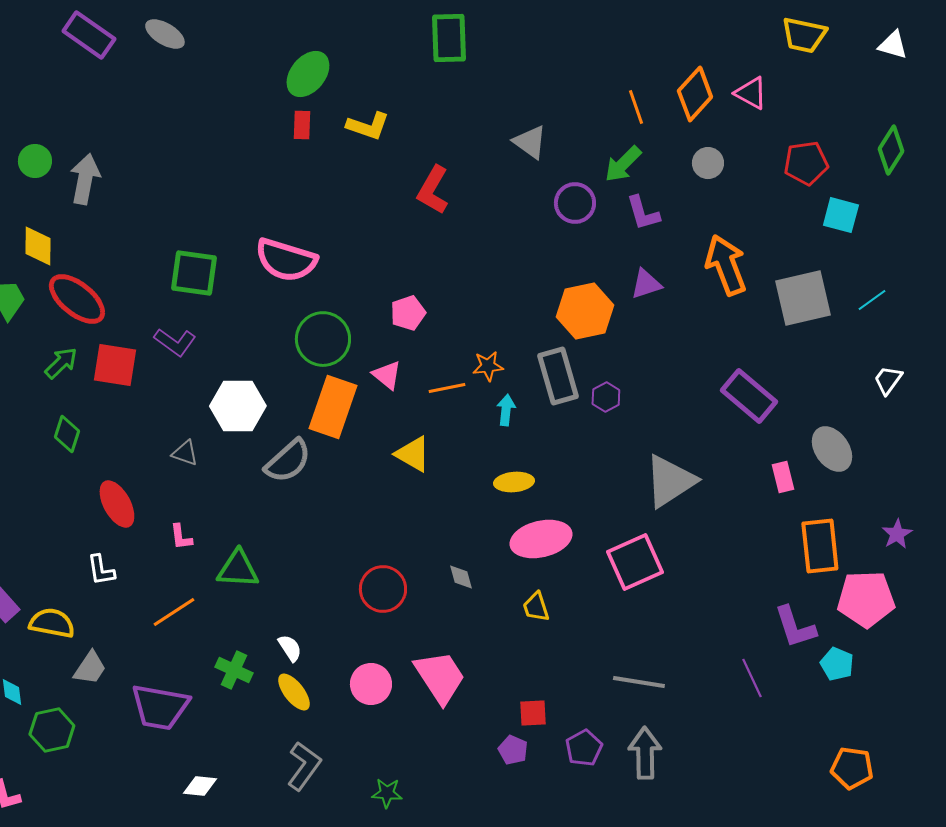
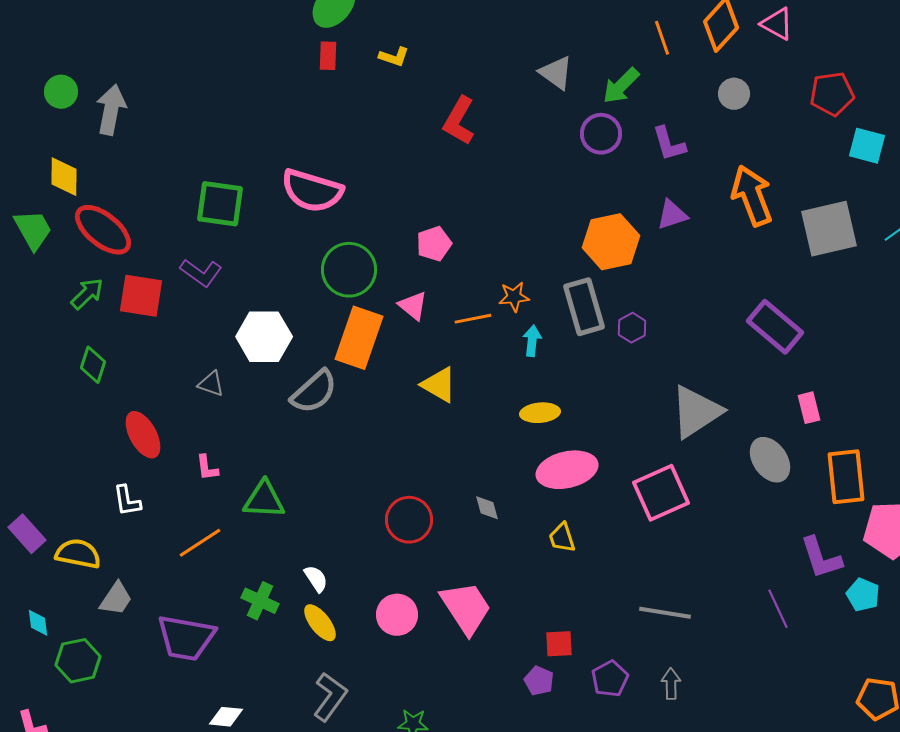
yellow L-shape: (368, 126) -> (394, 57), size x0.7
green arrow: (623, 164) -> (621, 86), moved
gray ellipse: (832, 449) -> (770, 460), moved
gray arrow: (645, 753) -> (671, 684), size x0.6

